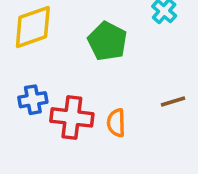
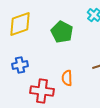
red cross: (72, 117) -> (42, 91), moved

